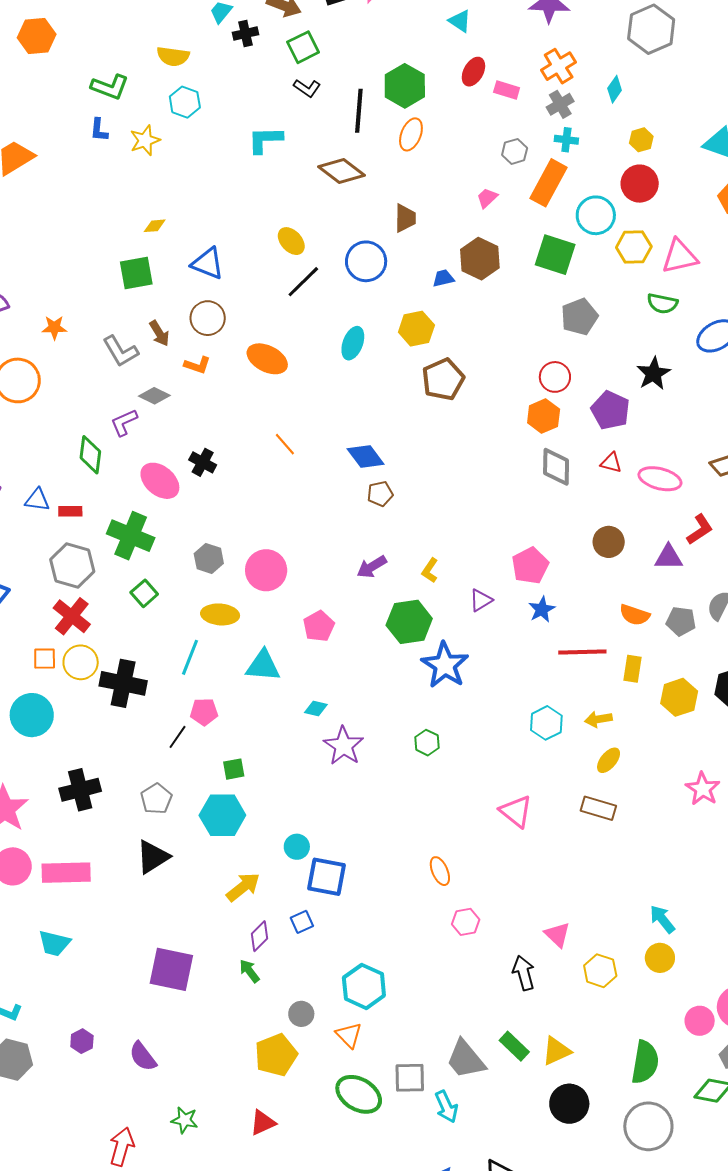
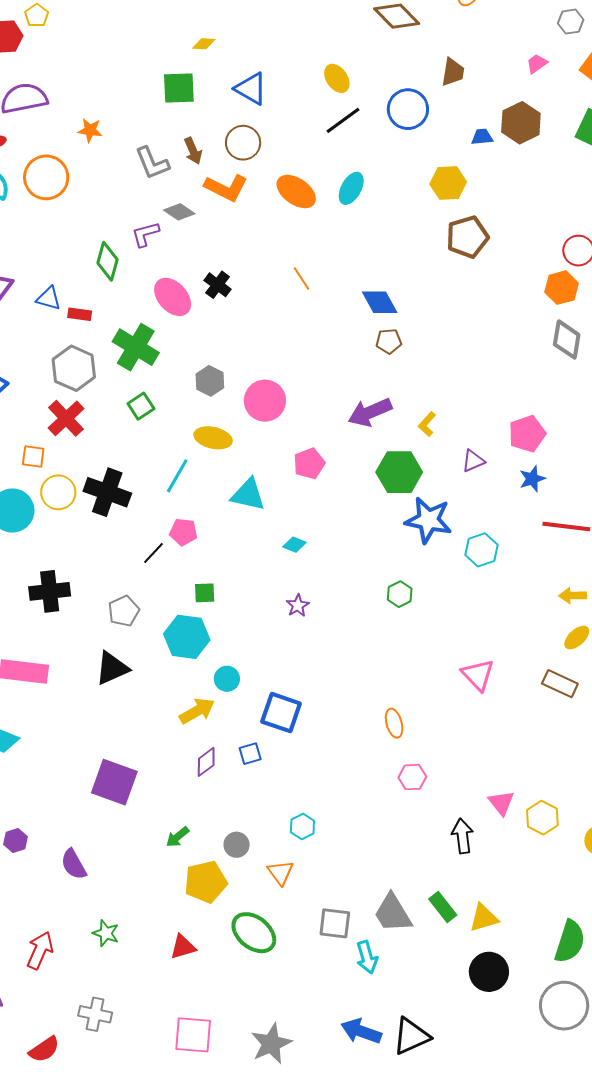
cyan ellipse: (353, 343) -> (351, 188), moved
orange L-shape: (197, 365) -> (226, 188), size x1.6
purple arrow: (372, 567) -> (370, 412), size x1.4
yellow circle: (81, 662) -> (58, 492), moved
blue star: (445, 665) -> (428, 520), turned -30
cyan hexagon: (546, 723) -> (481, 550), moved
purple star: (344, 746) -> (298, 606), moved, size x0.6
cyan circle: (297, 847) -> (227, 679), moved
green arrow: (249, 971) -> (177, 837), moved, turned -100
yellow hexagon: (600, 971) -> (542, 818), moved
cyan hexagon: (364, 986) -> (302, 826), size x0.6
green ellipse: (359, 1094) -> (254, 933), moved

